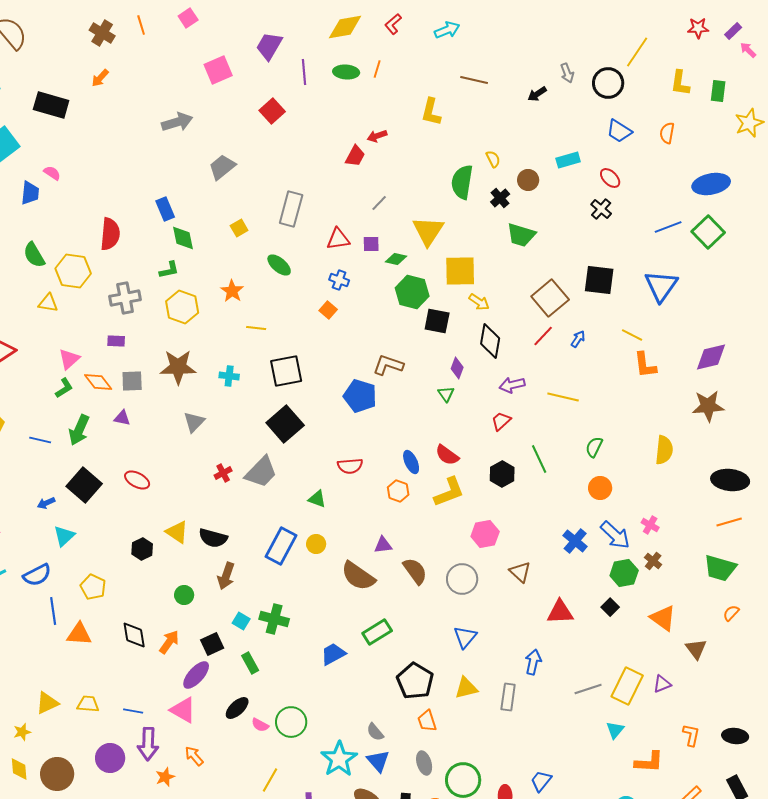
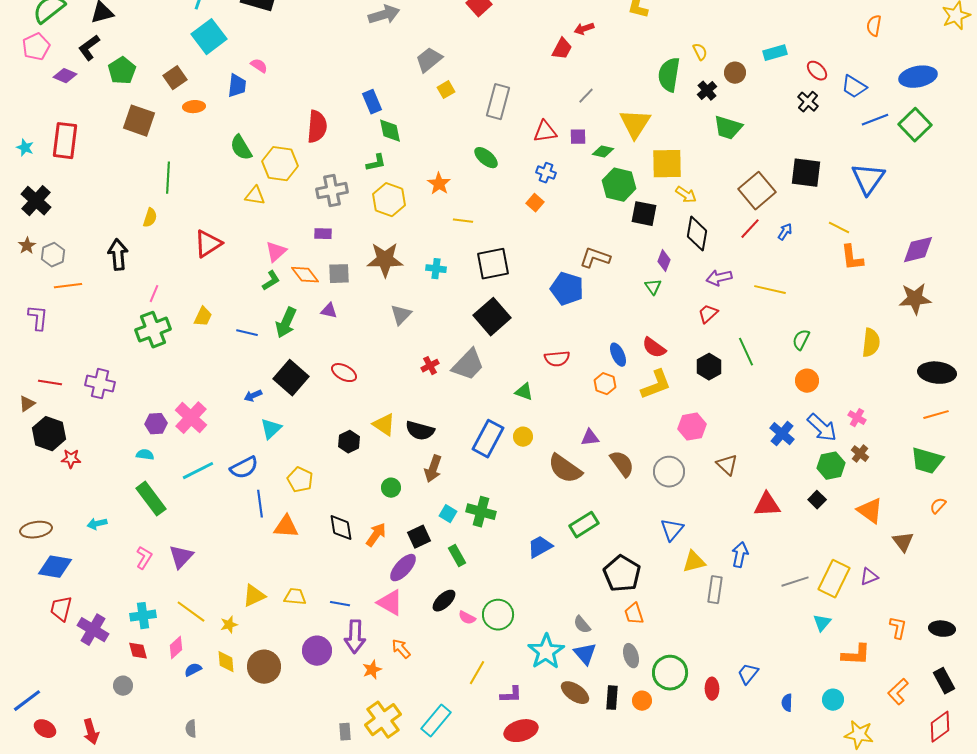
blue trapezoid: (619, 131) -> (854, 87), moved
yellow square: (239, 228) -> (446, 90), moved
yellow triangle: (466, 688) -> (694, 562), moved

